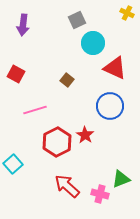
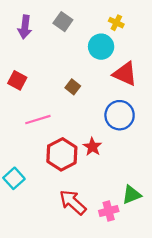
yellow cross: (127, 13) -> (116, 23), moved
gray square: (77, 20) -> (63, 22), moved, turned -30
pink cross: (100, 194) -> (109, 211), turned -30

